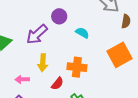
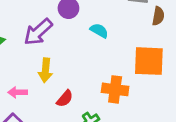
orange square: (119, 55) -> (149, 61), turned 30
orange cross: (77, 67) -> (115, 89), moved

